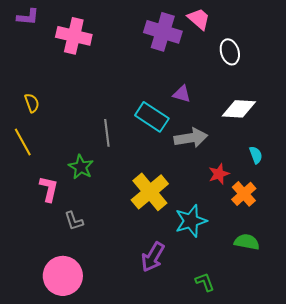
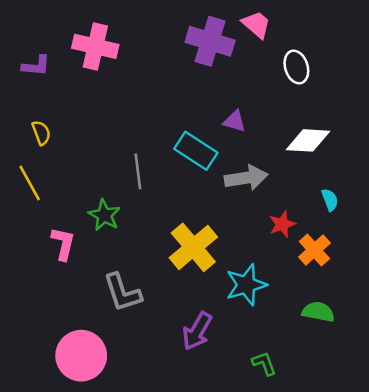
purple L-shape: (28, 17) -> (36, 66), moved
gray L-shape: (74, 221) -> (122, 293), moved, size x1.6

